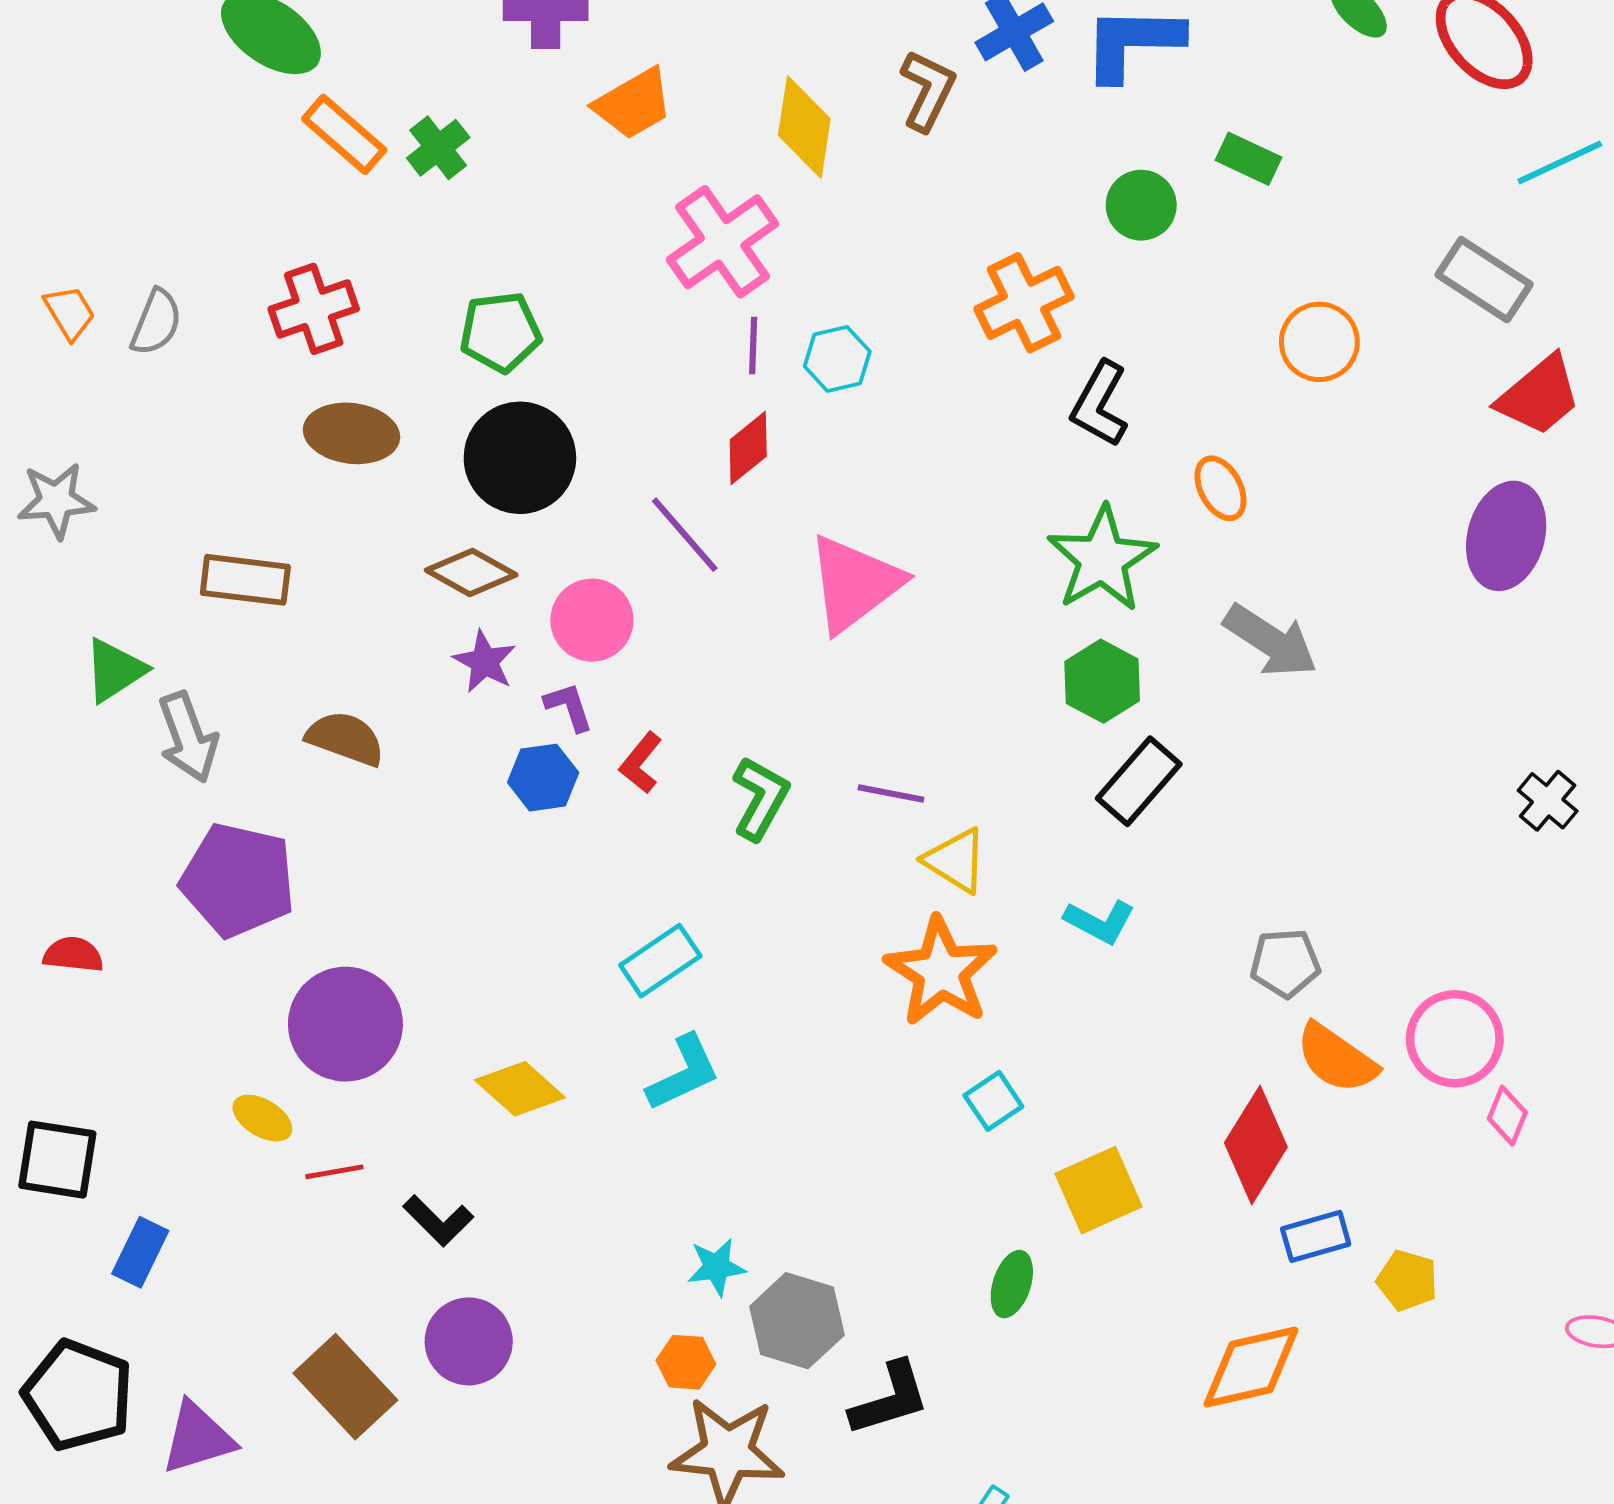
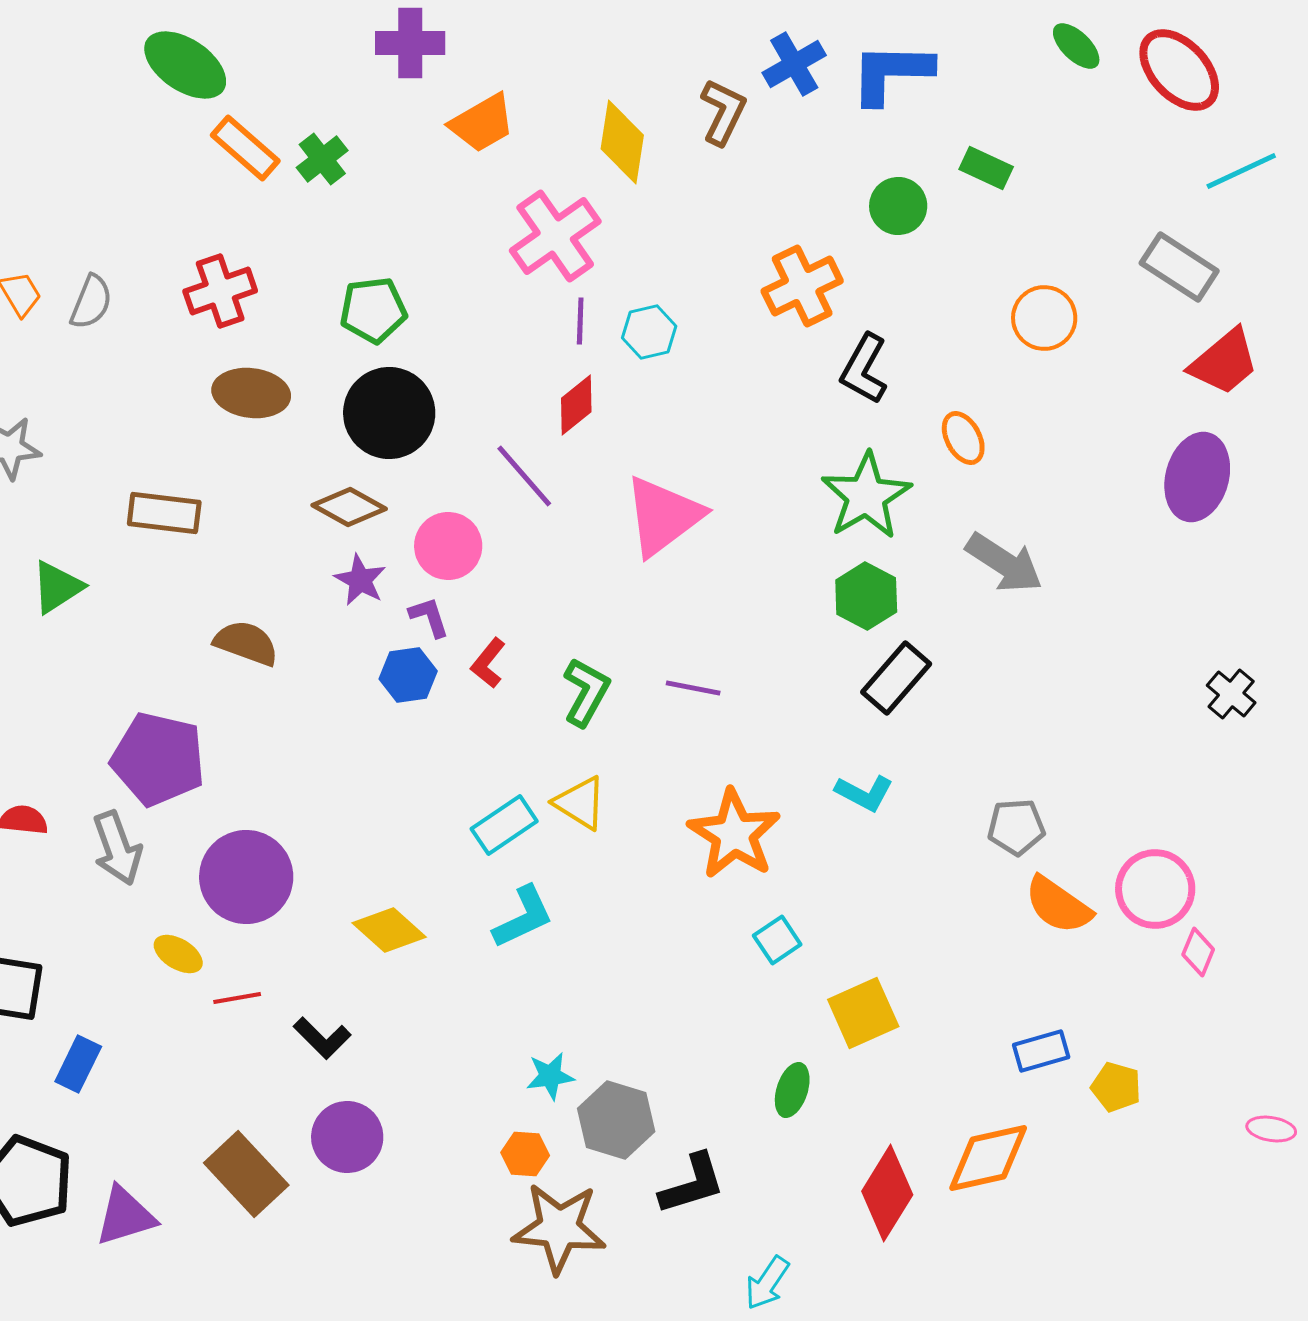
gray arrow: (188, 737) -> (117, 848), moved
yellow triangle: (956, 861) -> (580, 803), moved
red diamond: (1256, 1145) -> (887, 1193), moved

